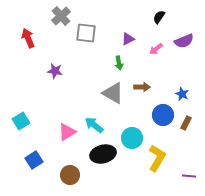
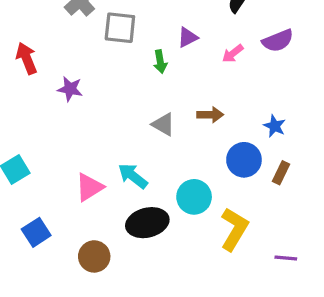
red arrow: (28, 38) -> (27, 58), moved
green arrow: (119, 63) -> (160, 62), moved
gray triangle: (113, 93) -> (163, 124), size x0.7

